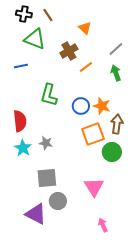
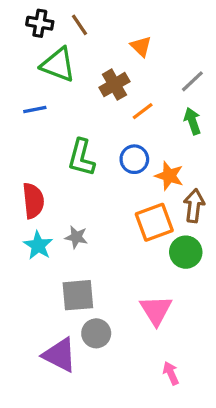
blue circle: (81, 106) -> (134, 159), moved

